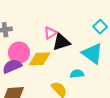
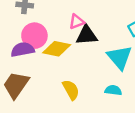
cyan semicircle: (77, 74) -> (113, 90), moved

